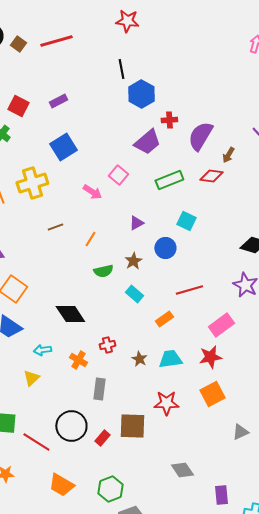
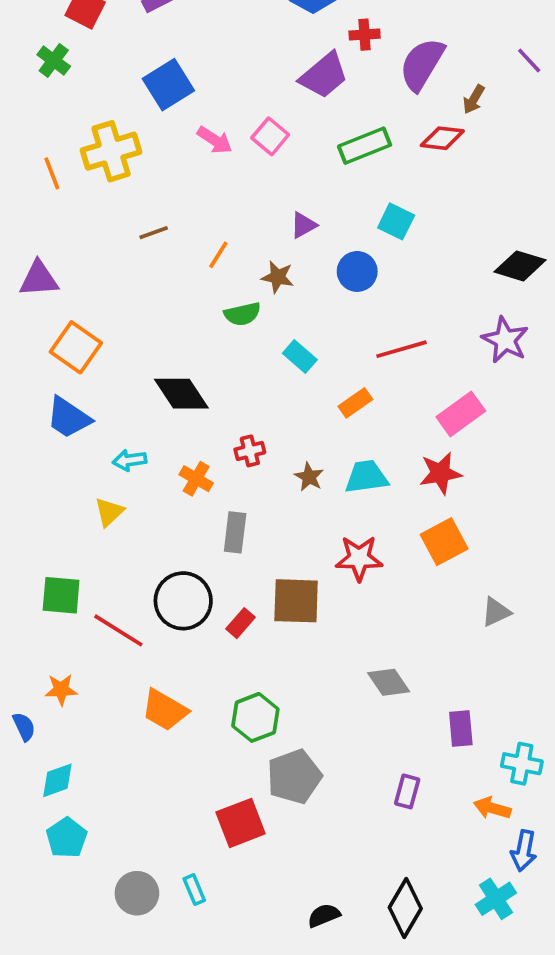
pink arrow: (92, 192) -> (215, 140), moved
brown star: (133, 261) -> (278, 277), moved, turned -30

